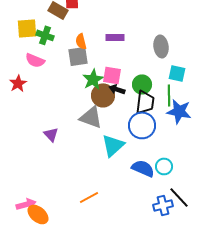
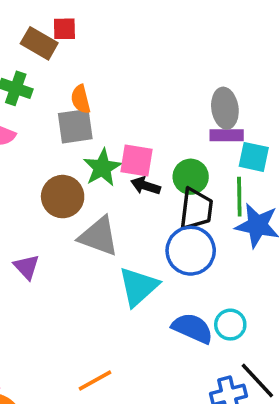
purple rectangle: (115, 37) -> (227, 135), moved
brown circle: (103, 95) -> (63, 197), moved

